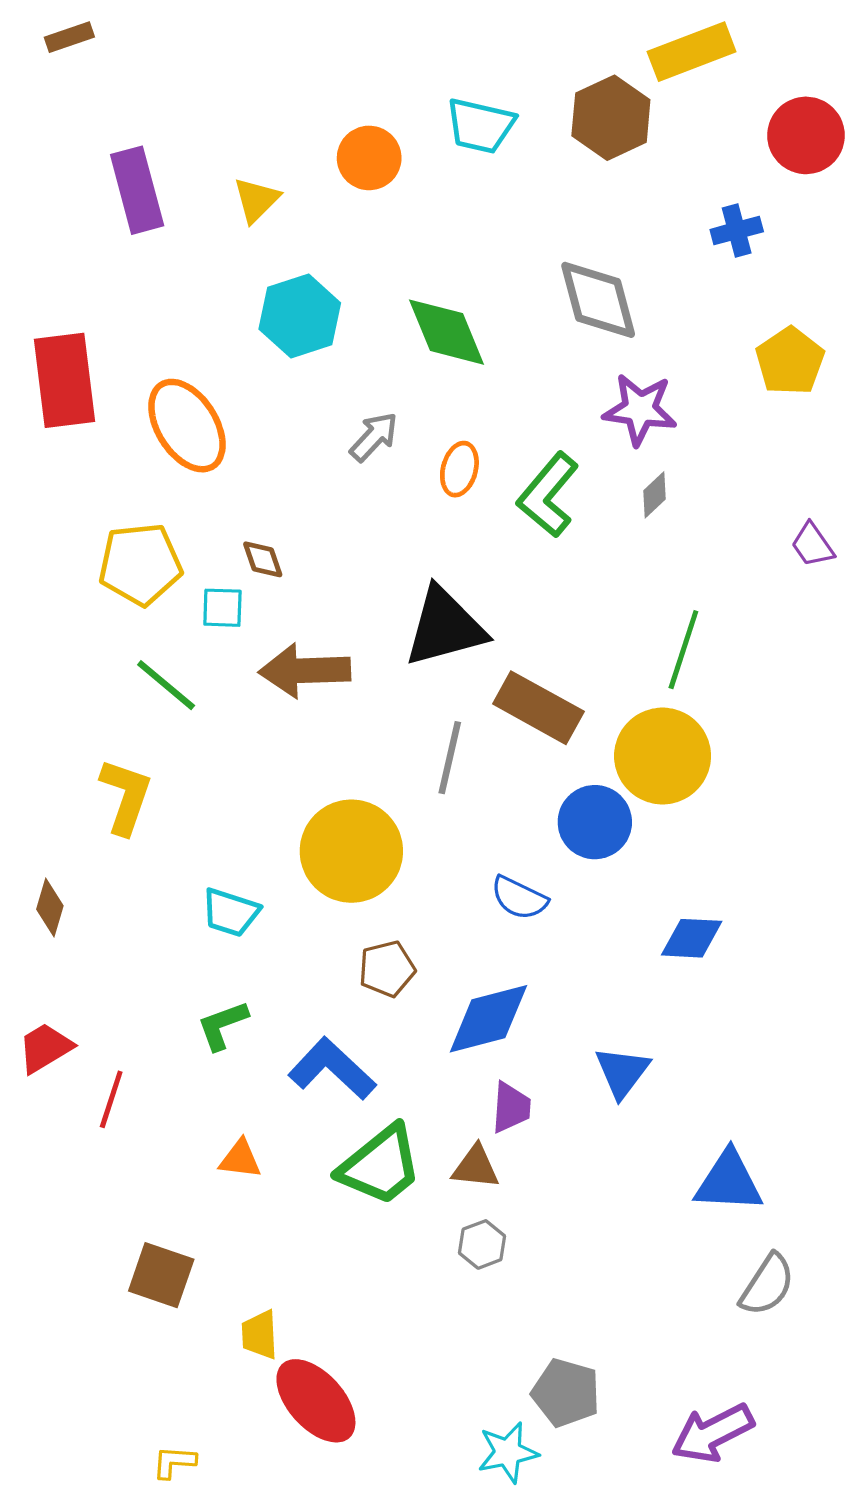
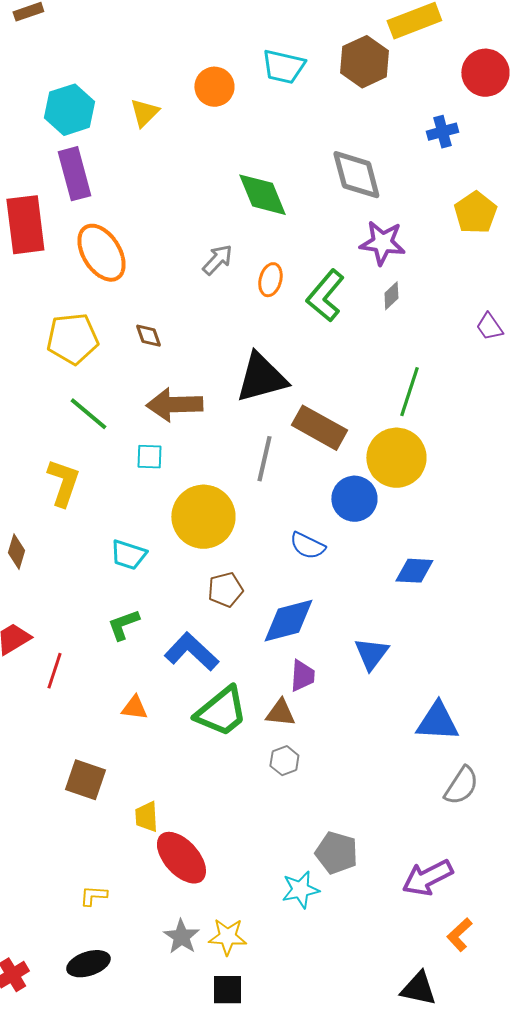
purple rectangle: (137, 190) -> (74, 174), moved
cyan hexagon: (300, 316) -> (69, 110), moved
cyan square: (222, 608) -> (149, 457), moved

